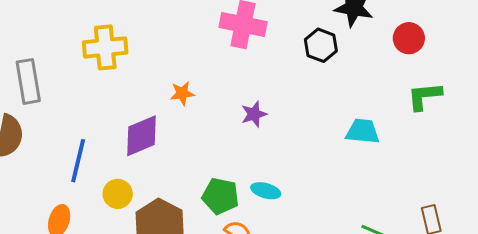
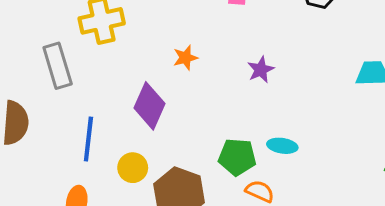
gray rectangle: (28, 81) -> (58, 66), moved
purple diamond: (141, 136) -> (150, 106), turned -36

